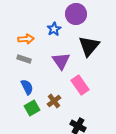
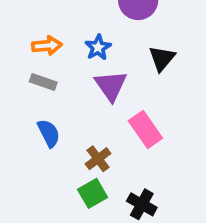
blue star: (54, 29) -> (98, 47), moved
black triangle: (89, 46) -> (162, 58), size x0.7
green square: (32, 108) -> (93, 193), moved

